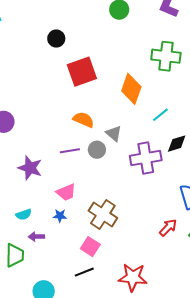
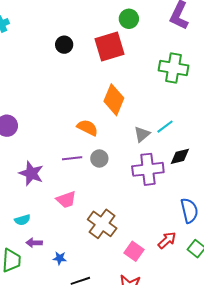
red square: (82, 72) -> (109, 46), moved
orange diamond: (131, 89) -> (114, 100), moved
gray triangle: (114, 133) -> (142, 134), moved, turned 36
blue star: (60, 216) -> (60, 258), moved
pink square: (90, 247) -> (134, 251), moved

